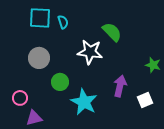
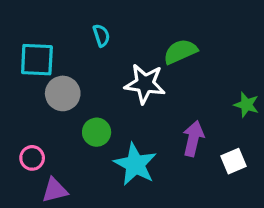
cyan square: (40, 18) -> (37, 60), moved
green semicircle: (112, 32) -> (180, 52), turned -70

